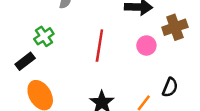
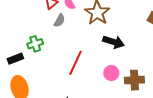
brown cross: (175, 27) -> (134, 80), moved

